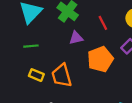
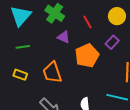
purple triangle: (76, 38) -> (64, 37), turned 40
yellow rectangle: (36, 75) -> (20, 75), moved

